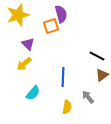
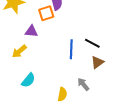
purple triangle: (28, 44) -> (31, 31), moved, turned -40
blue line: (63, 77) -> (71, 49), moved

